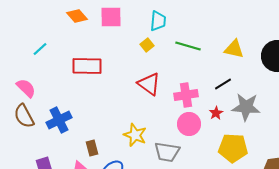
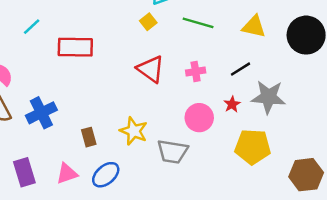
cyan line: (40, 49) -> (32, 27), moved
pink cross: (186, 95) -> (196, 71), moved, size x0.7
brown rectangle: (92, 148) -> (89, 137), moved

